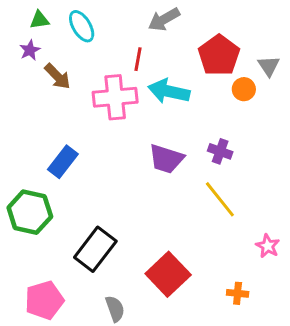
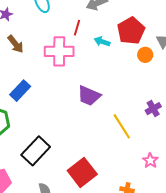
brown arrow: (58, 76) -> (16, 44), moved
cyan arrow: (169, 91) -> (102, 42), moved, size x0.6
purple cross: (220, 151) -> (153, 109), moved, turned 35

